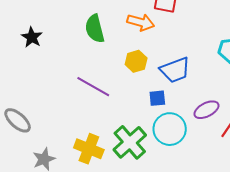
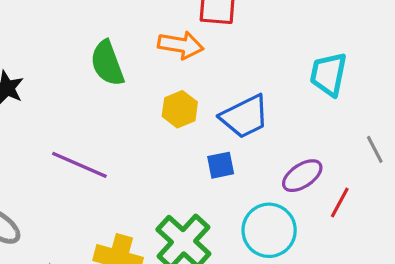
purple line: (93, 87) -> (79, 165), moved
cyan circle: (170, 129) -> (269, 230), moved

